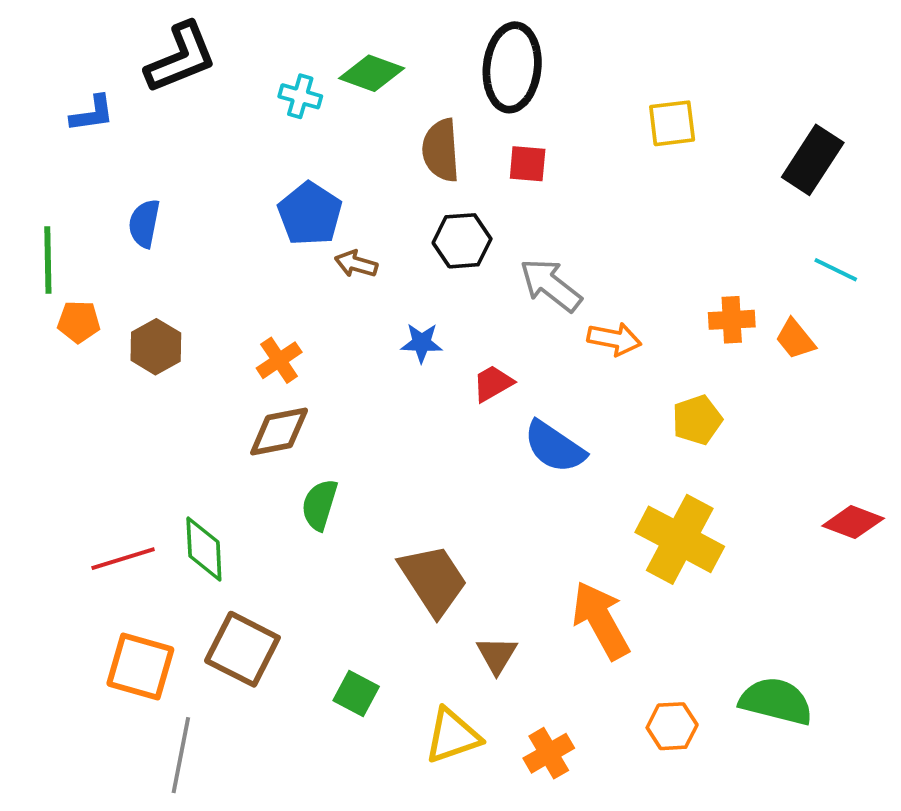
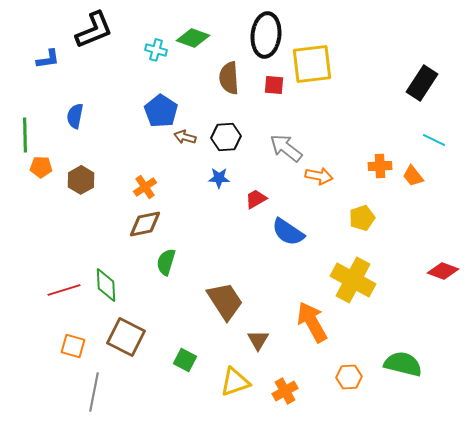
yellow square: (672, 123) -> (312, 64), moved, size x1.6
black hexagon: (462, 241) -> (226, 137), moved
orange square: (140, 666) -> (73, 346), size x0.7

